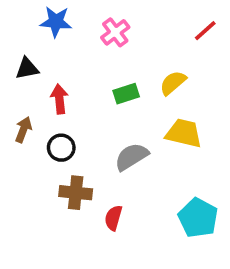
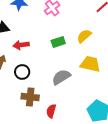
red arrow: (59, 99) -> (21, 45), turned -91

